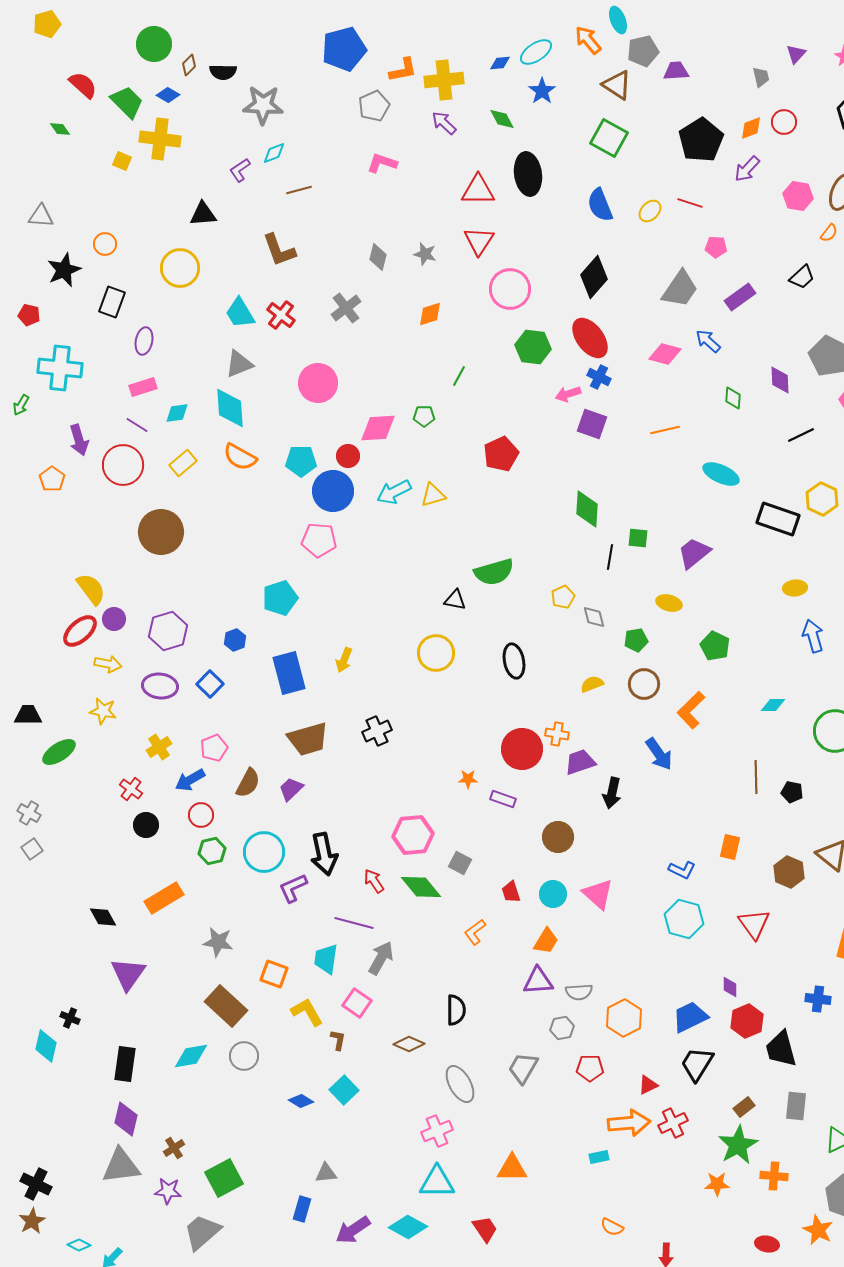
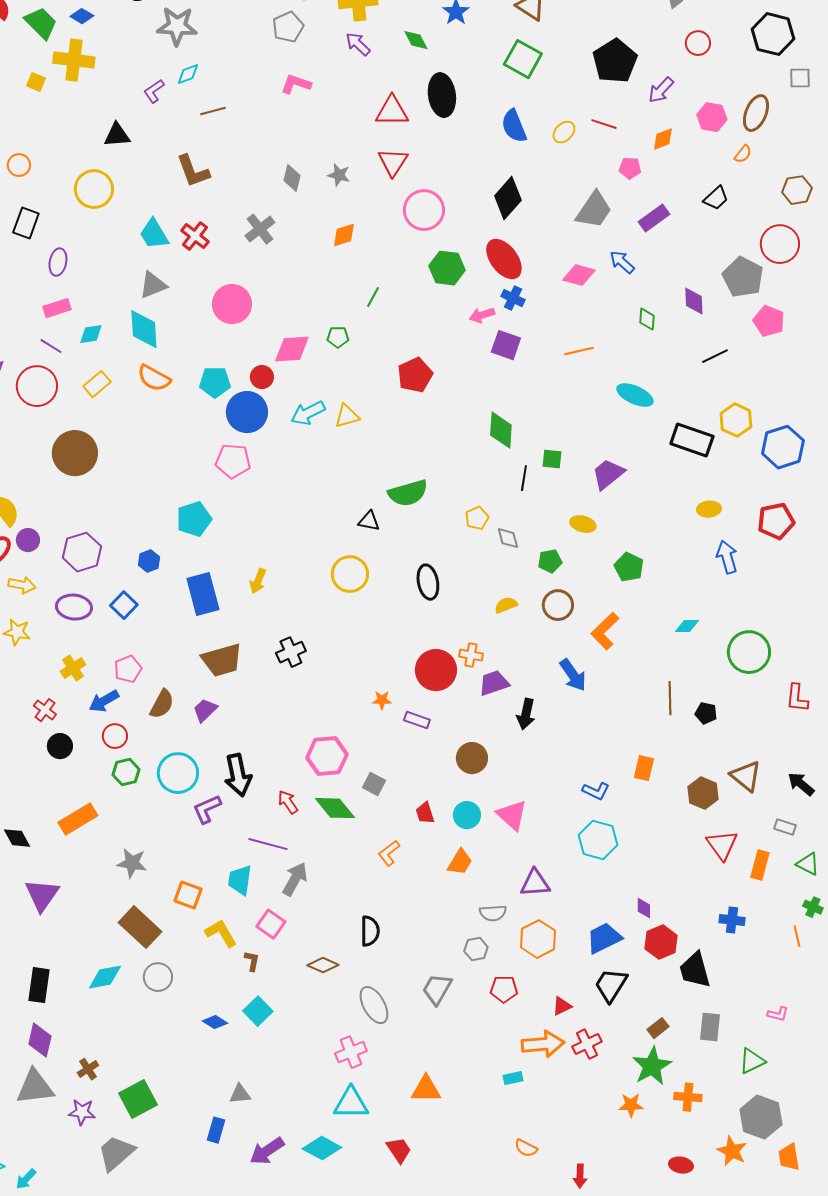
orange diamond: (751, 128) -> (663, 139), moved
red triangle: (754, 924) -> (722, 845), moved
purple triangle: (538, 981) -> (535, 883), moved

